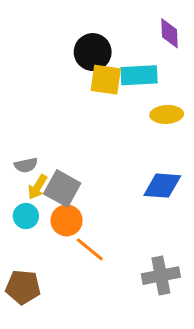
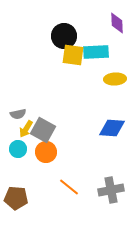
orange line: (90, 249) -> (69, 187), moved

